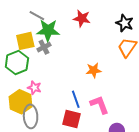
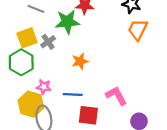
green star: (48, 30) -> (67, 22), moved
orange star: (94, 70) -> (80, 61), moved
blue line: (76, 99) -> (73, 95), moved, turned -60

